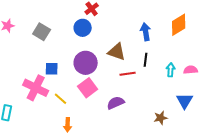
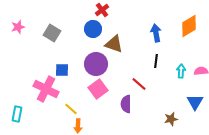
brown triangle: (117, 52) -> (114, 44), moved
red line: (128, 74) -> (139, 84), moved, turned 49
yellow line: (61, 99) -> (71, 109), moved
purple semicircle: (116, 103) -> (126, 104), turned -66

